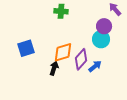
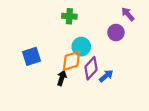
cyan circle: (101, 39) -> (81, 47), moved

